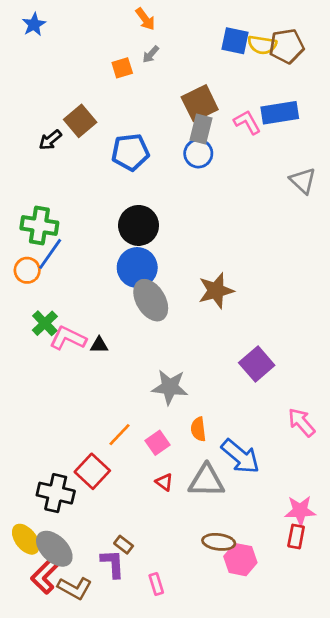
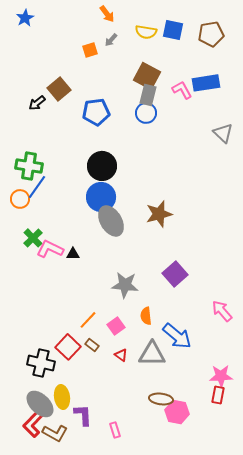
yellow semicircle: (262, 45) -> (146, 32), moved
brown square: (200, 103) -> (147, 76), turned -36
purple square: (257, 364) -> (175, 274), moved
yellow ellipse: (26, 539) -> (62, 397), moved, turned 30
brown rectangle: (124, 545) -> (92, 345), moved

